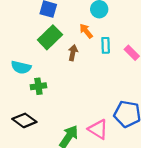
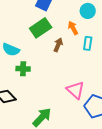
pink triangle: (98, 129) -> (75, 90), moved

